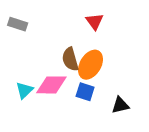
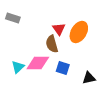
red triangle: (95, 21) -> (59, 29), moved
orange ellipse: (91, 65) -> (79, 32), moved

